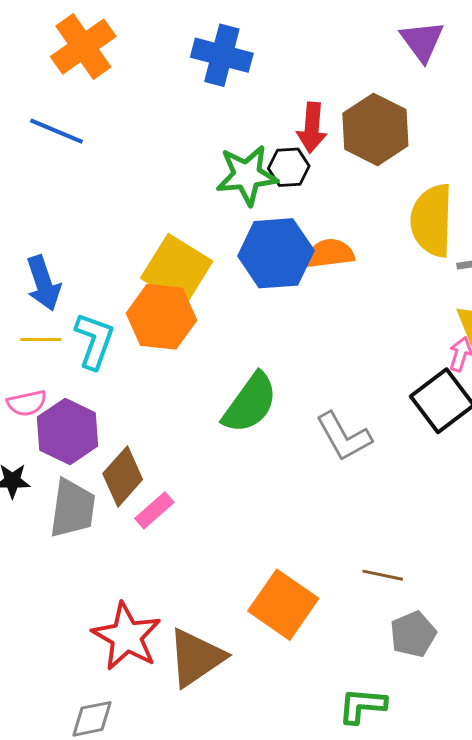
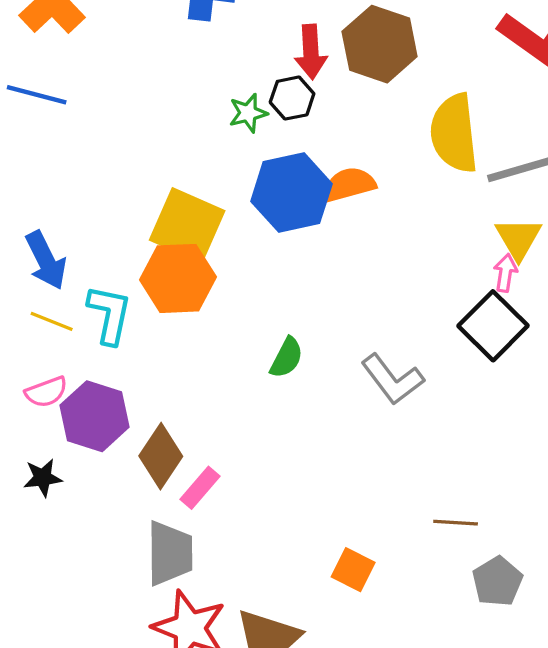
green star: (247, 175) -> (248, 113), size x0.6
yellow line: (41, 340) -> (52, 321), turned 30
green semicircle: (250, 403) -> (287, 358), size x0.6
gray trapezoid: (73, 508) -> (170, 553), moved
orange square: (283, 605) -> (353, 570), size x0.6

